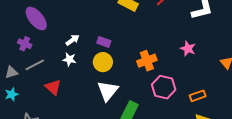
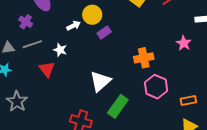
purple rectangle: (104, 42) -> (104, 32), turned -64
pink star: (188, 49) -> (184, 43), moved
white star: (69, 59) -> (60, 50), moved
yellow circle: (103, 62) -> (92, 15), moved

